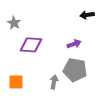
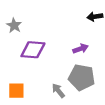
gray arrow: (54, 82) -> (58, 91), turned -48

